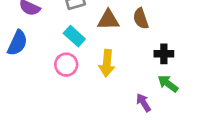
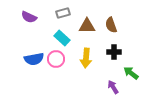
blue semicircle: (17, 43) -> (34, 59), moved, turned 54
black cross: (164, 54) -> (114, 52), moved

